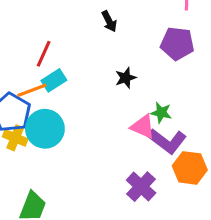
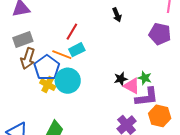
black star: (126, 78) -> (121, 79), moved
orange line: (32, 90) -> (62, 55), turned 36
purple L-shape: (167, 141) -> (147, 97), turned -50

